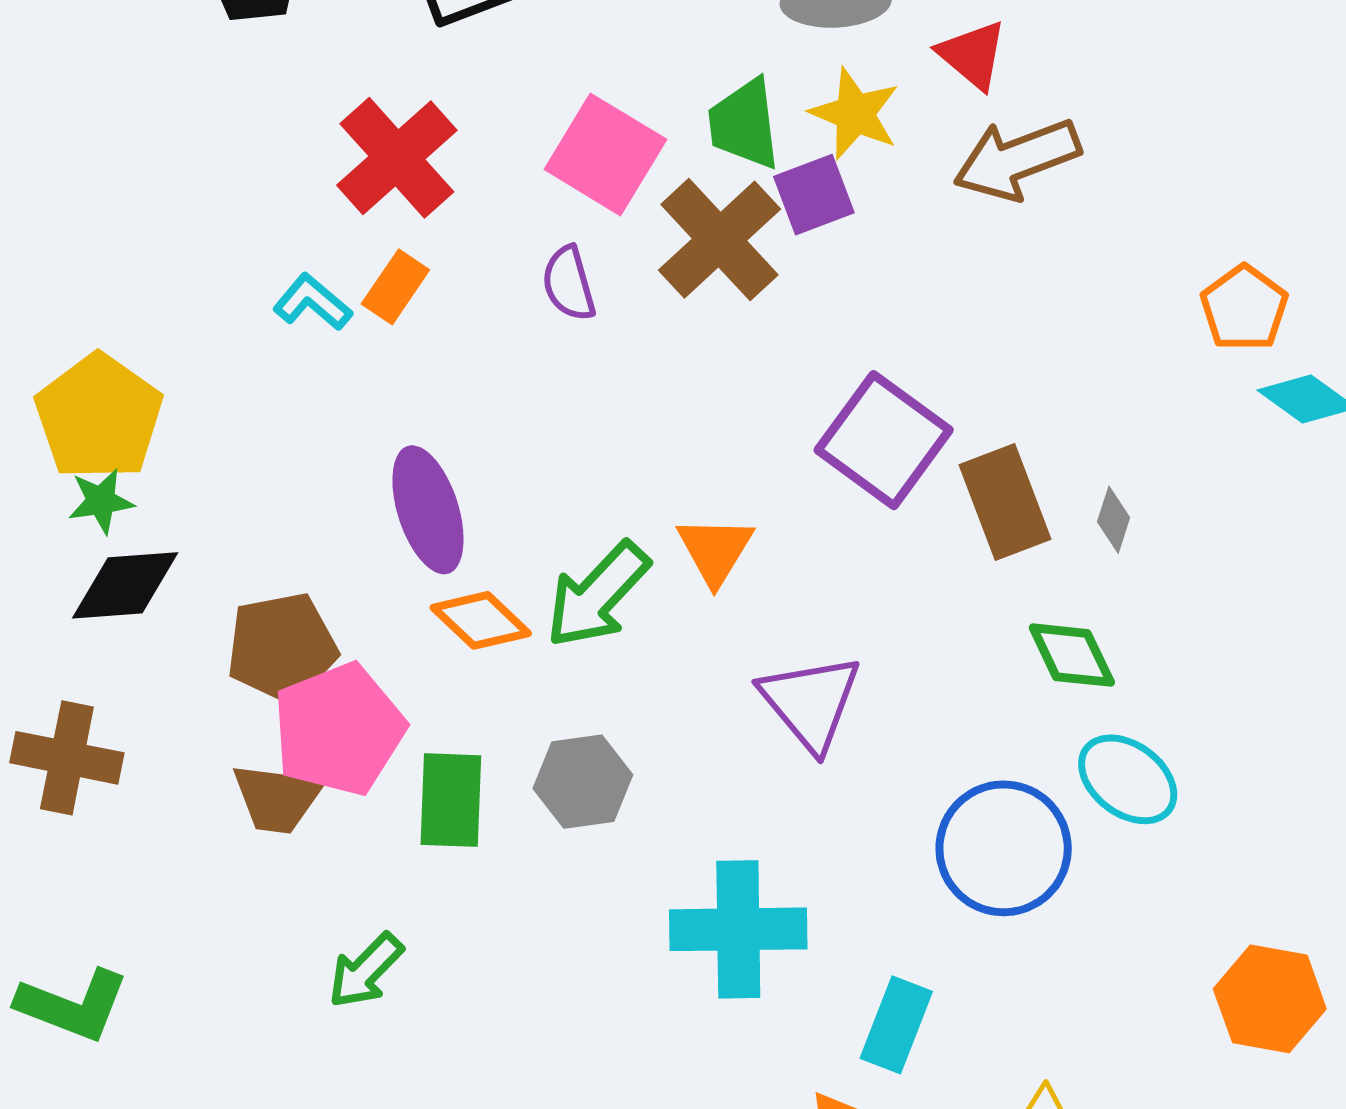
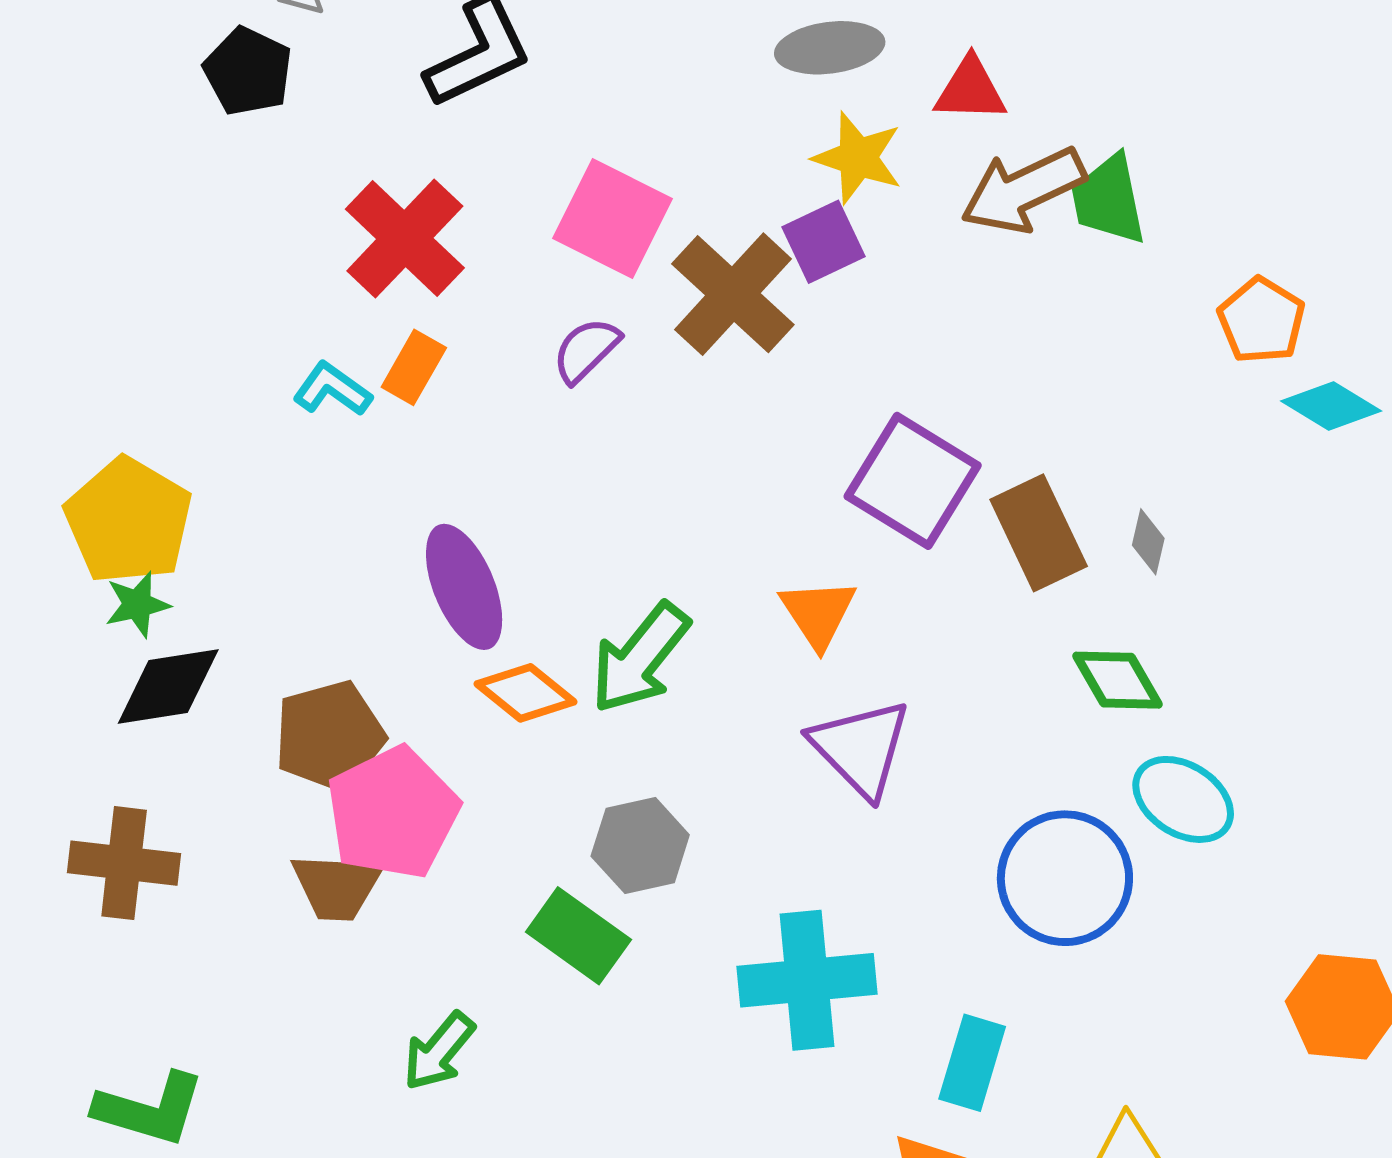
red triangle: (972, 55) -> (970, 90), turned -34
green trapezoid: (744, 124) -> (1109, 200), moved
purple semicircle: (569, 284) -> (586, 350), turned 66
orange triangle: (715, 550) -> (818, 613), moved
green rectangle: (451, 800) -> (578, 936), moved, turned -52

